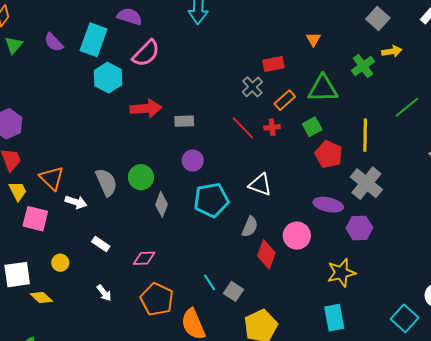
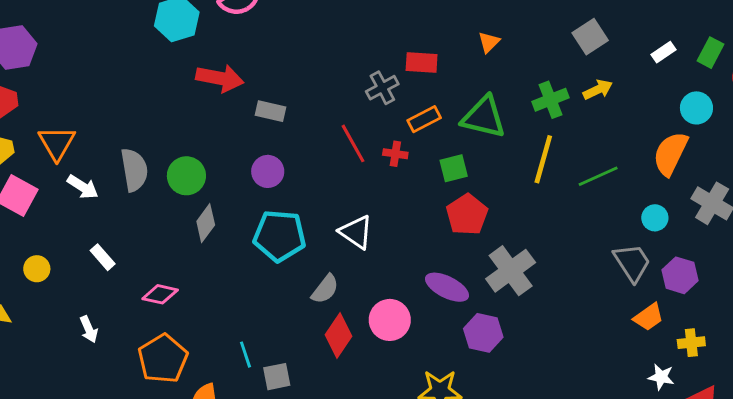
yellow arrow: (392, 51) -> (598, 90), turned -30
yellow line: (365, 135) -> (543, 159), moved
gray square: (234, 291) -> (277, 377), turned 30

